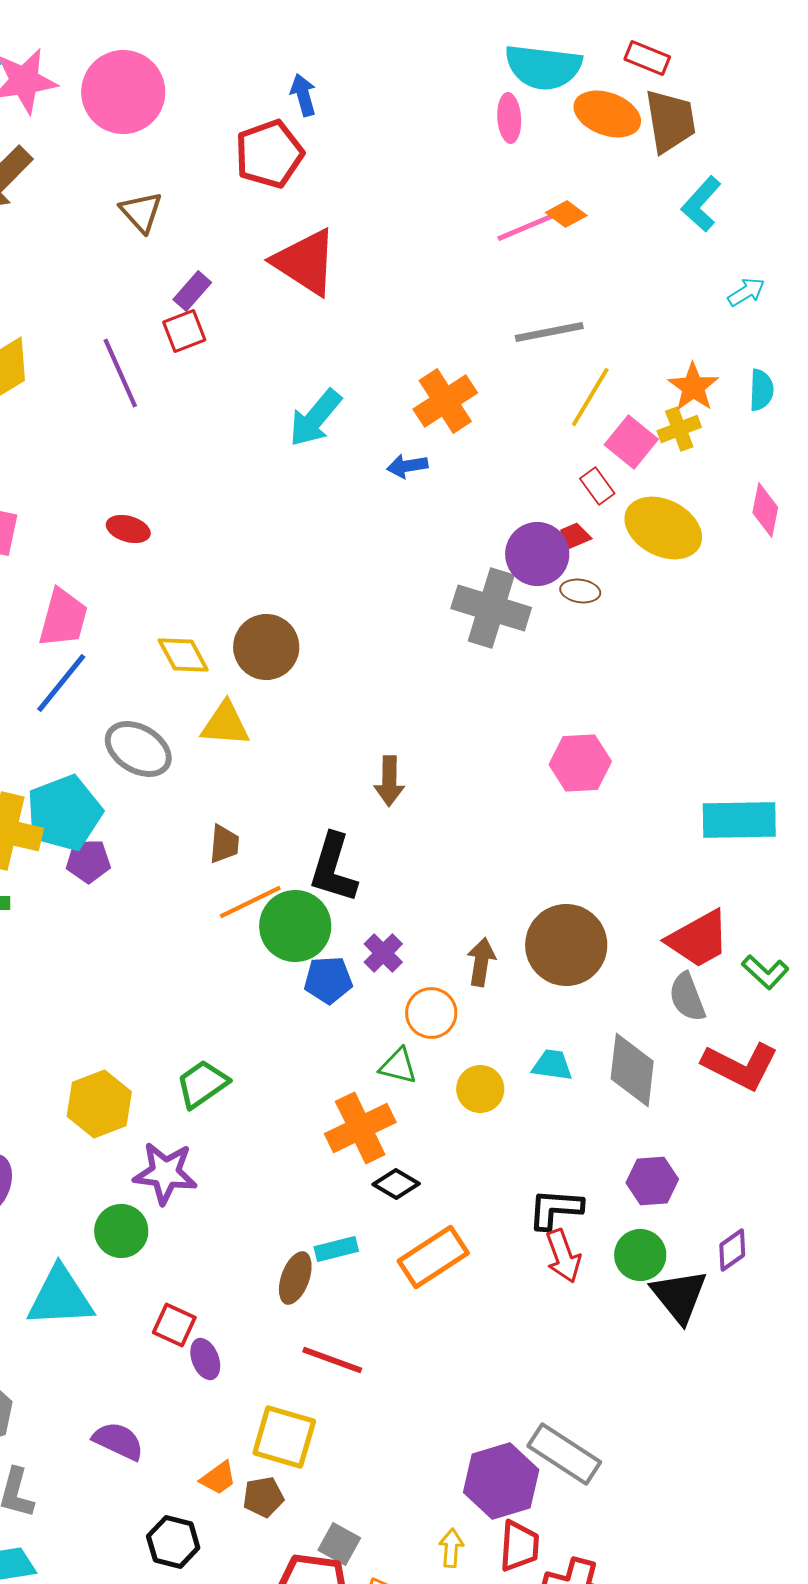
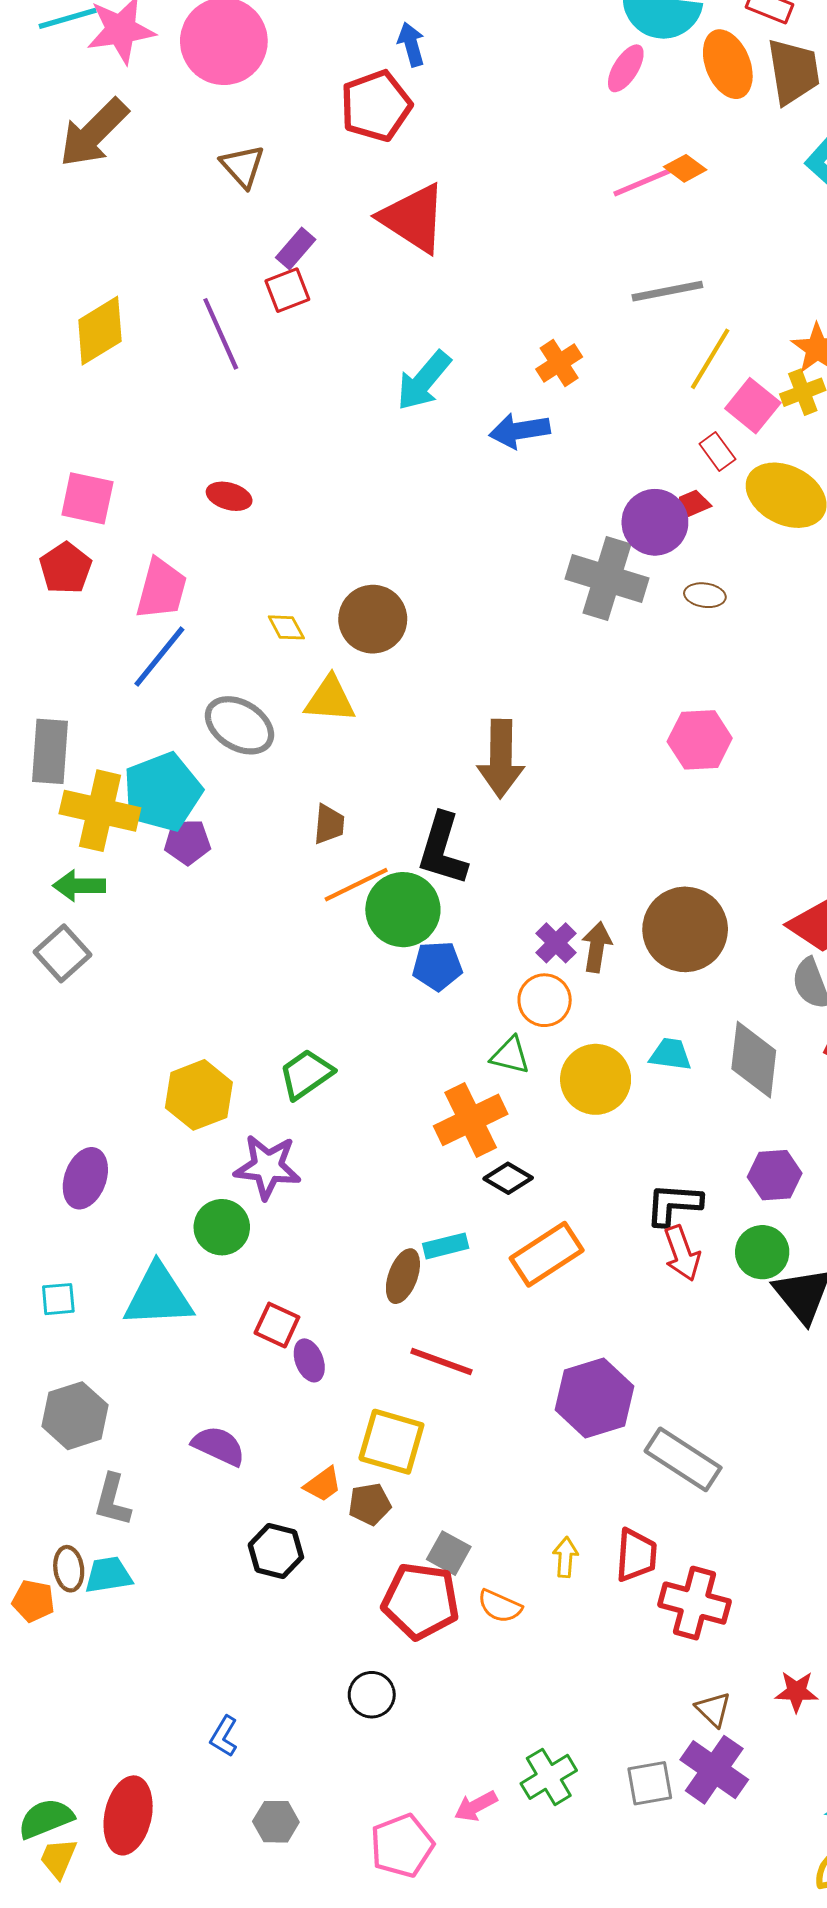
orange ellipse: (607, 114) -> (728, 64), turned 48
pink ellipse: (509, 118) -> (626, 68), turned 36
orange cross: (445, 401) -> (559, 363), size x0.7
blue arrow: (407, 466) -> (520, 431), size x1.4
brown ellipse: (580, 591) -> (705, 595), moved
yellow diamond: (183, 655) -> (286, 627), size x0.7
brown arrow: (389, 781) -> (501, 759), size x1.5
purple cross: (383, 953) -> (556, 943), moved
yellow circle: (480, 1089) -> (596, 1079), size x1.4
purple hexagon: (501, 1481) -> (595, 1398), moved

